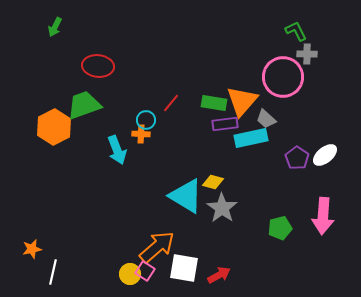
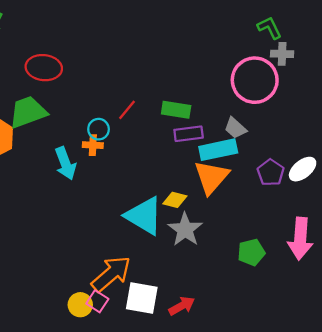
orange triangle: (242, 101) -> (211, 177), moved

